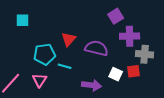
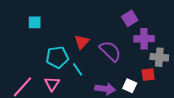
purple semicircle: (97, 48) -> (110, 51), turned 30
cyan line: (65, 66) -> (78, 69), turned 40
white square: (116, 74) -> (130, 86), moved

